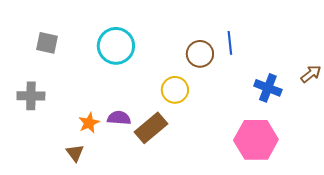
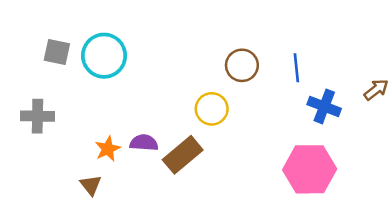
blue line: (230, 43) -> (296, 68), moved
cyan circle: (116, 46) -> (104, 56), moved

